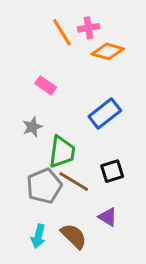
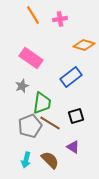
orange line: (62, 32) -> (33, 15), moved
orange diamond: (108, 51) -> (84, 45), moved
pink rectangle: (46, 85) -> (31, 58), size x1.6

